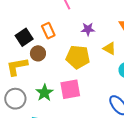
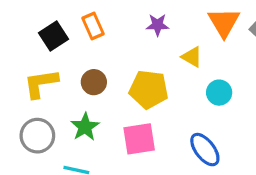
brown circle: (38, 53) -> (94, 82), moved
yellow pentagon: (78, 57) -> (149, 89), moved
pink square: (70, 89) -> (139, 139), moved

